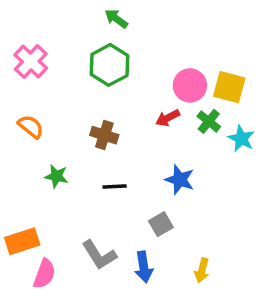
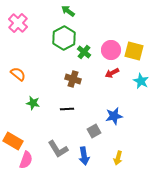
pink cross: (31, 61) -> (18, 23), moved
red arrow: (168, 118) -> (112, 73), moved
green cross: (209, 121) -> (84, 52), moved
brown cross: (104, 135) -> (73, 79), moved
blue star: (180, 180) -> (114, 116), moved, turned -30
orange rectangle: (22, 241) -> (13, 141), turned 48

